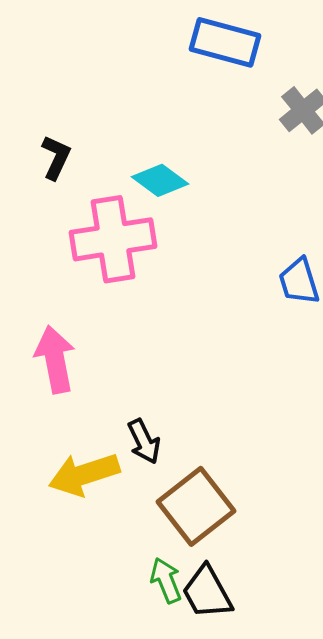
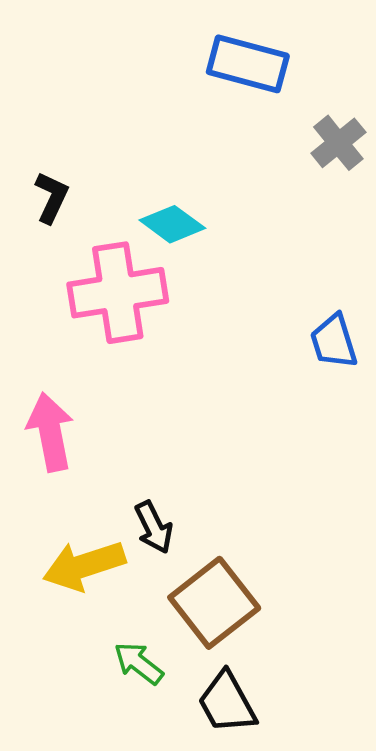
green arrow: (166, 580) -> (139, 663), moved, turned -30

